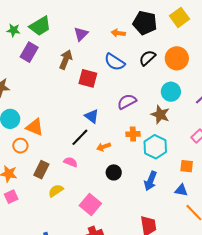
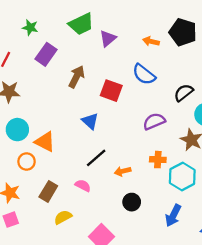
green trapezoid: (40, 26) -> (81, 24), moved
black semicircle: (147, 58) -> (184, 93), moved
brown arrow: (66, 60) -> (77, 77), moved
blue triangle: (92, 116) -> (90, 121), moved

